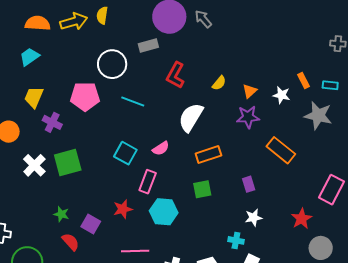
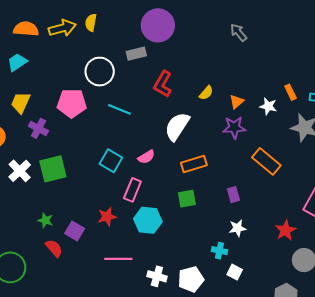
gray arrow: (203, 19) -> (239, 32), moved

